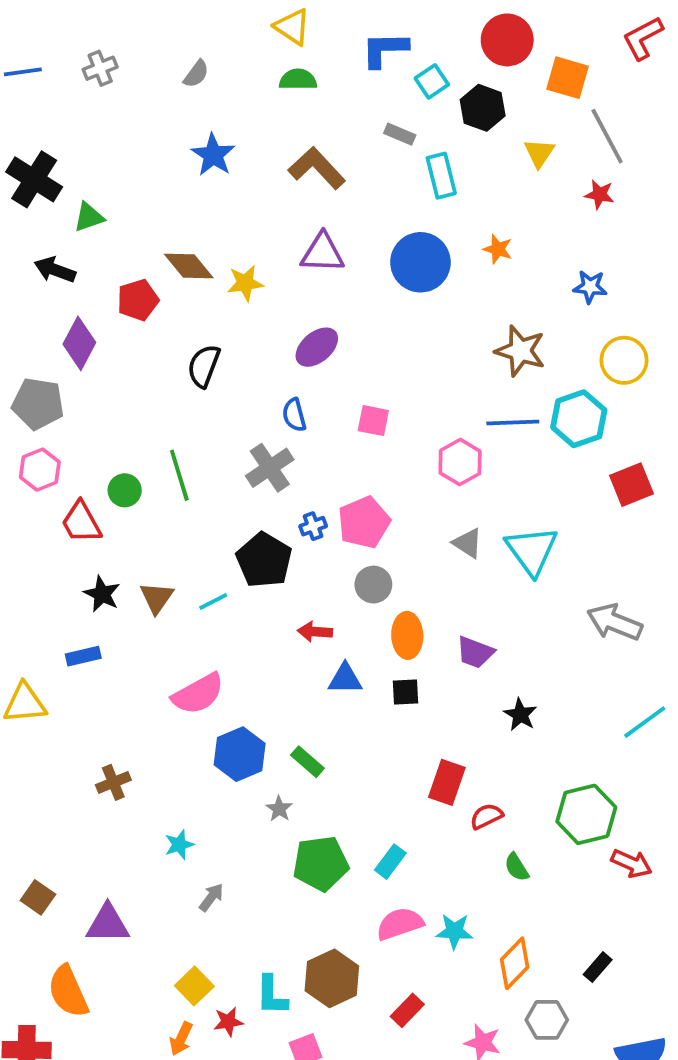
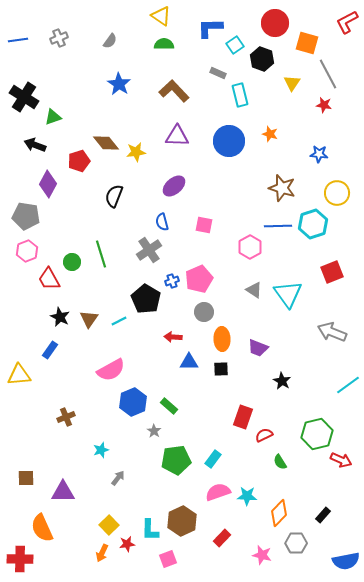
red square: (632, 485) -> (332, 272), moved
blue rectangle: (83, 656) -> (50, 350), turned -42
brown square: (38, 897) -> (26, 478), turned -36

